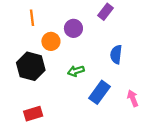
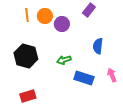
orange circle: (51, 41) -> (45, 16), moved
blue rectangle: (100, 92) -> (84, 78), turned 72
pink arrow: (133, 98) -> (112, 75), moved

